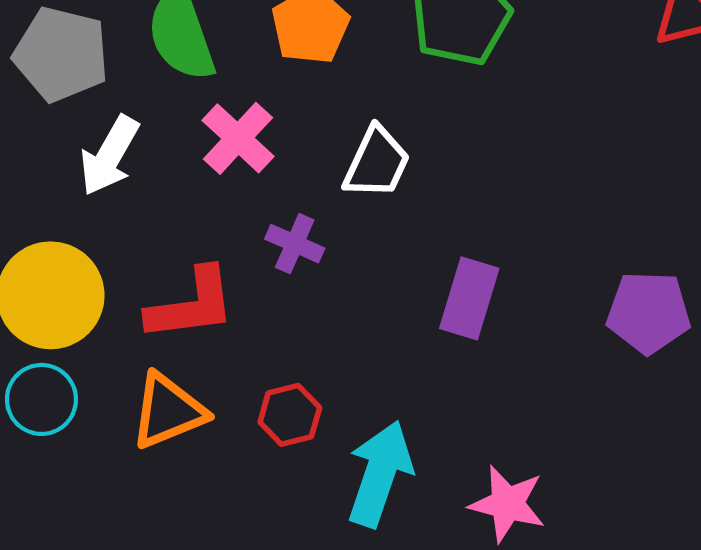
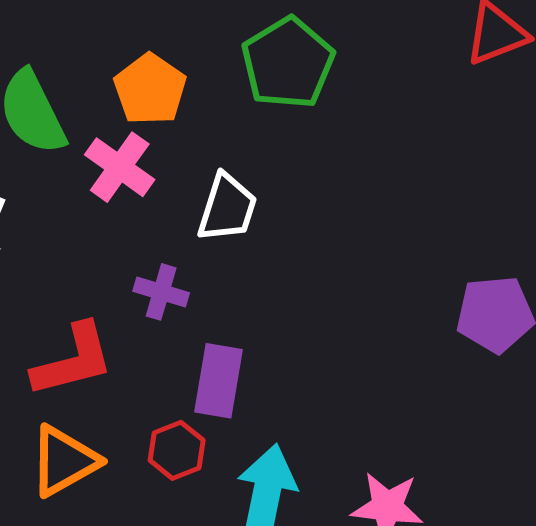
pink cross: (238, 138) -> (120, 167), moved
purple rectangle: (469, 298) -> (219, 381), moved

